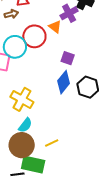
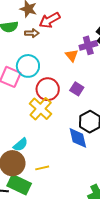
red circle: (34, 36) -> (48, 89), moved
blue diamond: (64, 82) -> (78, 138), moved, turned -65
yellow cross: (22, 99) -> (41, 109), moved

